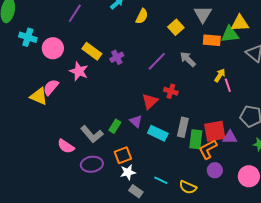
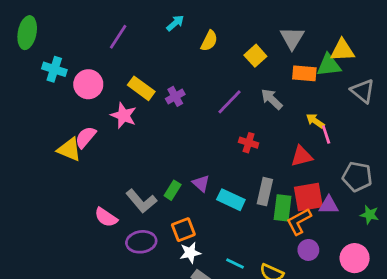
yellow arrow: (220, 75) -> (315, 121), turned -88
red triangle: (150, 101) -> (302, 156), moved, turned 30

